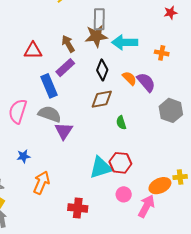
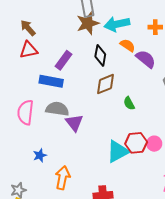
brown arrow: (68, 44) -> (28, 28), moved
orange semicircle: (129, 78) -> (128, 45), moved
blue rectangle: (49, 86) -> (51, 81), turned -45
pink circle: (124, 194) -> (154, 144), moved

